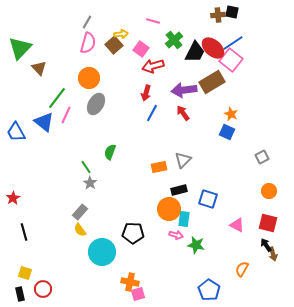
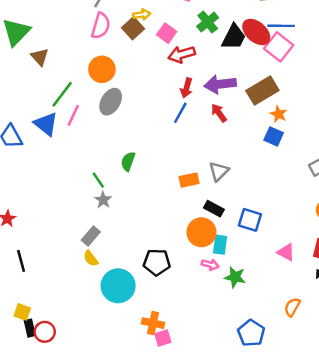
blue line: (233, 43) -> (281, 26), turned 35
brown rectangle: (212, 82) -> (262, 90), moved
red arrow: (146, 93) -> (187, 88), moved
black rectangle: (179, 190) -> (214, 209), turned 42
black rectangle: (20, 294) -> (30, 328), moved

